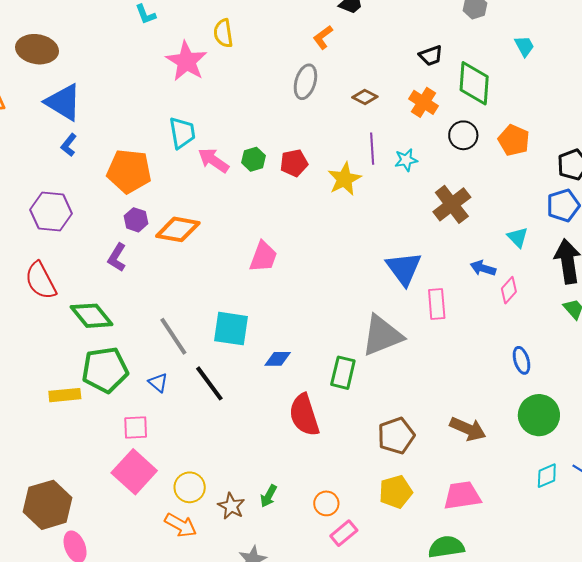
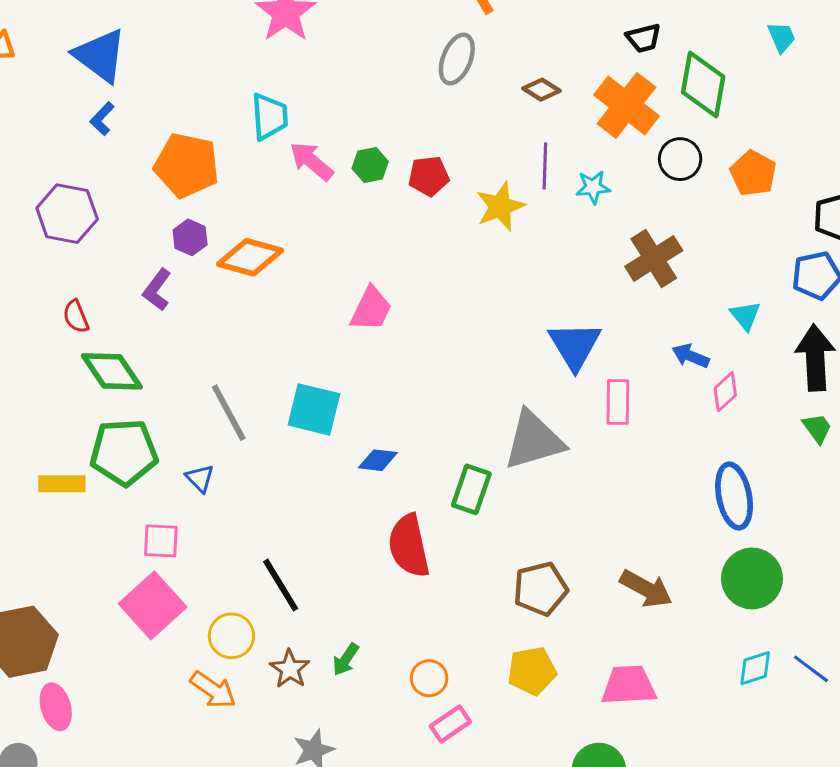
orange cross: (424, 102) -> (626, 105), size x1.5
red semicircle: (41, 281) -> (76, 317), moved, size x0.6
blue ellipse: (522, 360) -> (734, 496), size x1.6
black line: (209, 383) -> (281, 585), moved

